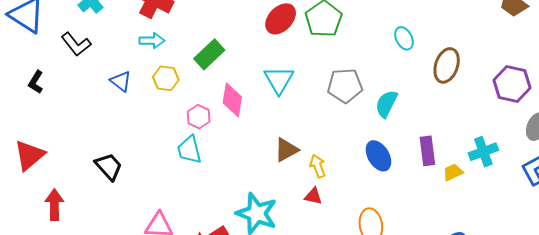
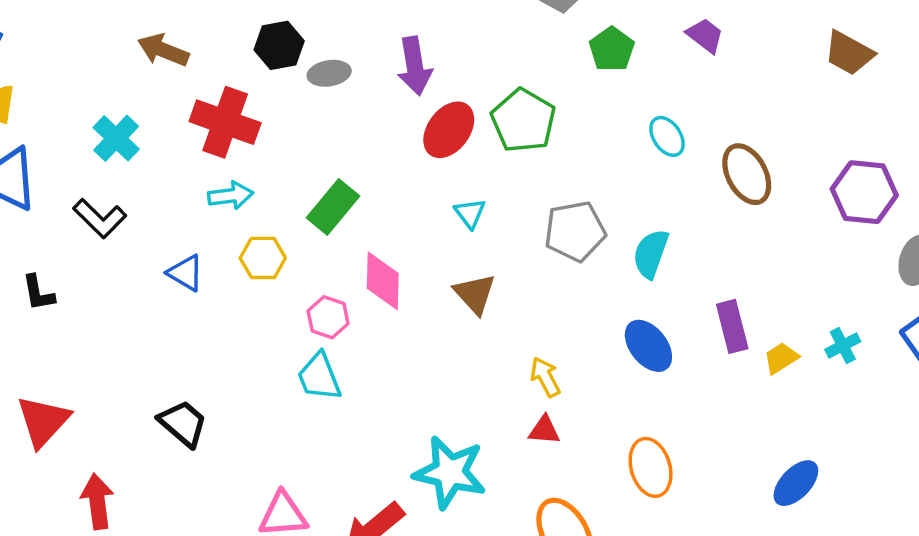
brown ellipse: (447, 65) -> (747, 174), turned -40
cyan triangle: (279, 80) -> (470, 213), moved, size x0.6
black L-shape: (36, 82) -> (38, 293), turned -35
brown triangle: (286, 150) -> (475, 294), moved, turned -36
cyan cross: (483, 152) -> (843, 345), moved, size x0.7

